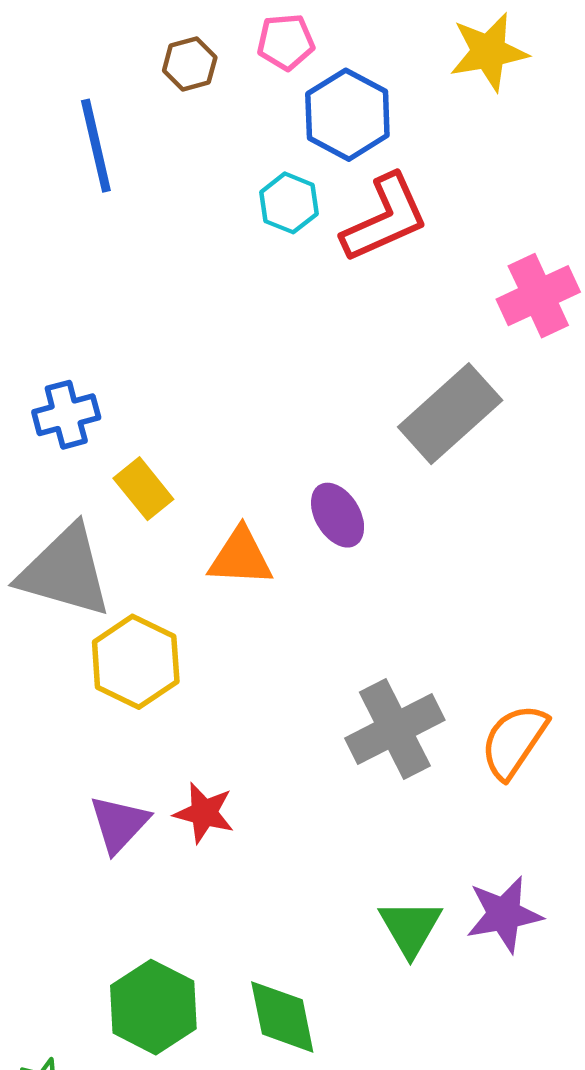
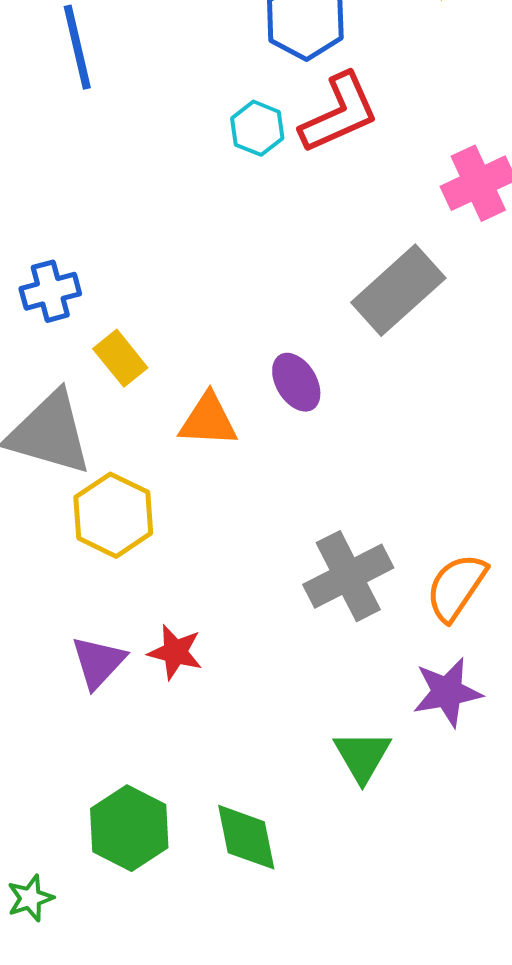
cyan hexagon: (289, 203) -> (257, 128), moved
purple star: (504, 914) -> (447, 692), moved

